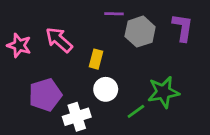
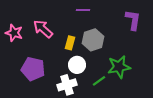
gray hexagon: (140, 32) -> (93, 40), moved
purple pentagon: (45, 95) -> (33, 69), turned 30
white cross: (77, 117) -> (67, 85), moved

